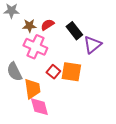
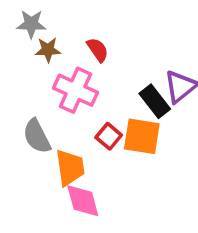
red semicircle: (47, 25) -> (98, 50), turned 88
brown star: (29, 26) -> (48, 50), moved
black rectangle: (74, 31) -> (155, 101), moved

